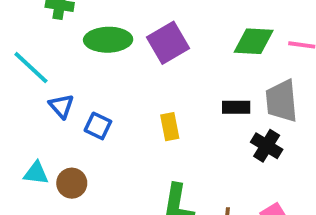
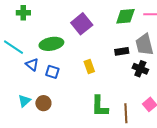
green ellipse: (108, 40) -> (51, 44), moved
cyan triangle: (36, 173) -> (24, 101), turned -40

